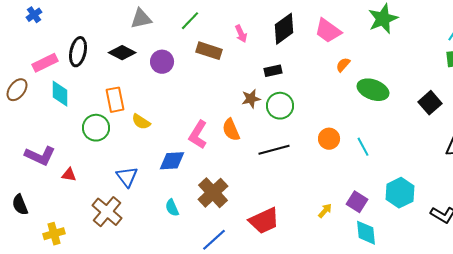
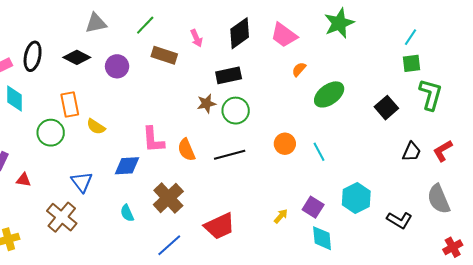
black rectangle: (273, 71) -> (229, 75), size x1.4
green ellipse: (373, 90) -> (329, 94), turned -56
orange semicircle: (231, 130) -> (186, 150), moved
pink L-shape: (198, 135) -> (153, 140), turned -36

